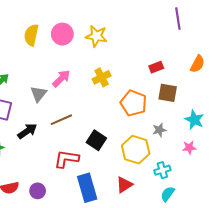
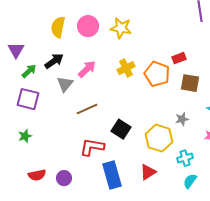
orange pentagon: (134, 103) -> (157, 74), moved
black arrow: (27, 131) -> (54, 61), moved

